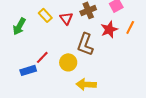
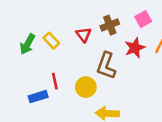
yellow rectangle: (45, 15) -> (51, 41), moved
red line: (42, 57) -> (55, 81), turned -56

